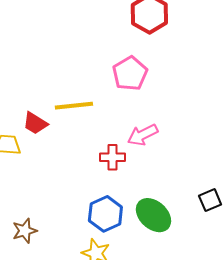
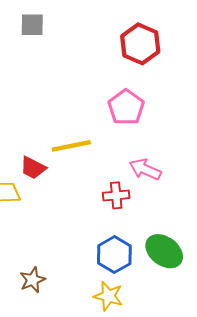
pink arrow: (143, 135) -> (145, 169), turned 56

